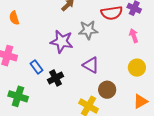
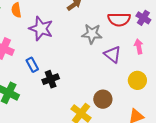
purple star: (62, 41) -> (41, 29), moved
purple triangle: (91, 65) -> (112, 54), moved

